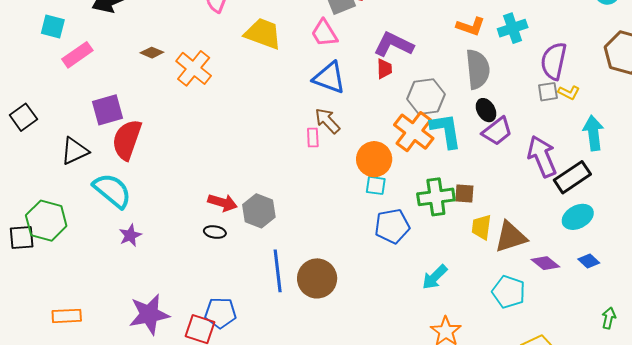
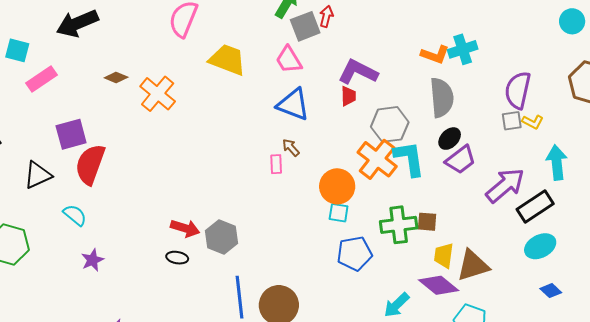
cyan cross: (513, 28) -> (463, 49), moved
black ellipse: (486, 110) -> (450, 139), turned 75
brown arrow: (327, 121) -> (291, 148), size x0.7
purple arrow: (542, 156) -> (505, 185), turned 72
cyan semicircle: (112, 191) -> (75, 215), size x0.6
purple diamond: (545, 263) -> (439, 285), moved, size x1.4

